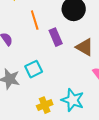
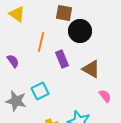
orange line: (35, 20) -> (41, 42), turned 30

